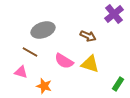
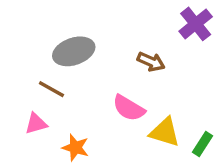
pink semicircle: (64, 61) -> (129, 108), moved
yellow triangle: (90, 64) -> (165, 132), moved
pink triangle: (21, 72) -> (36, 123), turned -32

